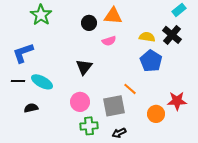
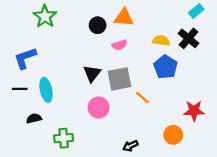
cyan ellipse: (42, 82) -> (46, 90), turned 50
pink circle: (80, 102) -> (99, 107), moved
gray square: (114, 106) -> (119, 79), moved
orange circle: (156, 114) -> (173, 135), moved
green cross: (89, 126) -> (64, 138), moved

